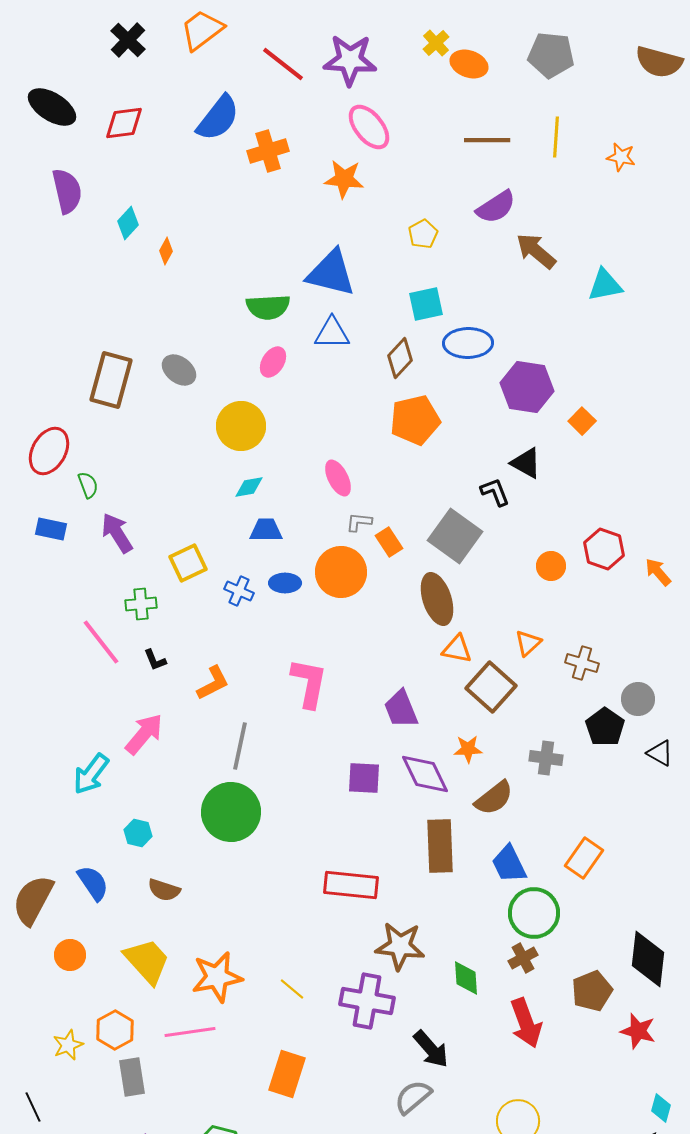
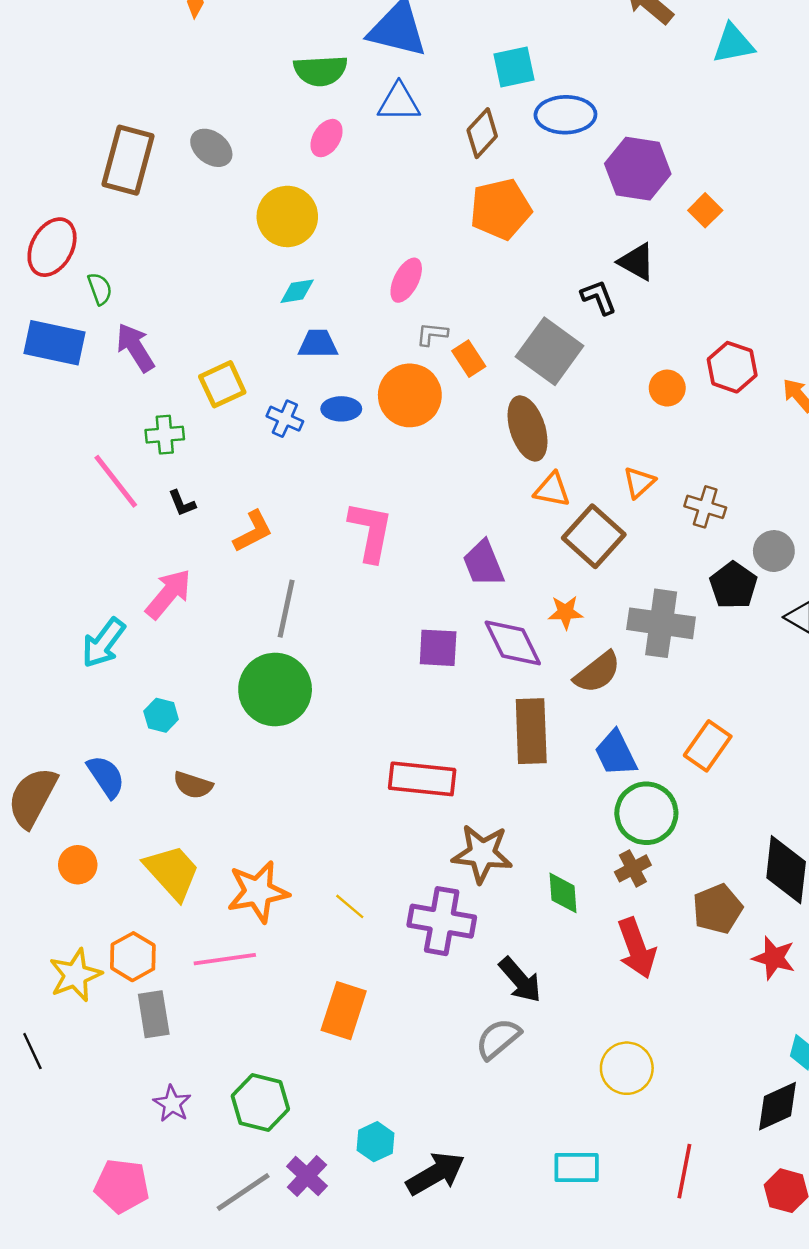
pink ellipse: (338, 478) -> (406, 280), turned 54
blue rectangle: (51, 529) -> (54, 343), size x1.6
gray cross: (546, 758) -> (661, 623), size x1.6
yellow star: (68, 1045) -> (75, 975), size x1.4

